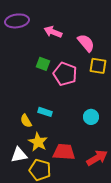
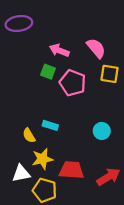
pink arrow: (53, 32) -> (59, 50), moved
yellow star: (38, 142) -> (42, 159), turned 30

